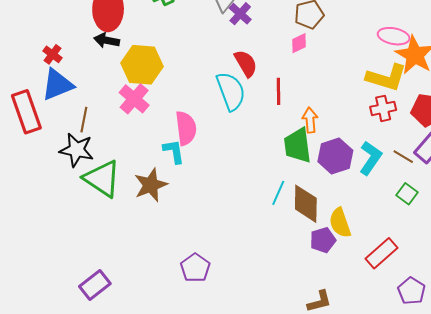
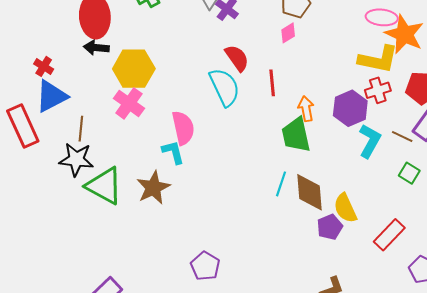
purple hexagon: (335, 156) -> (350, 108), moved

